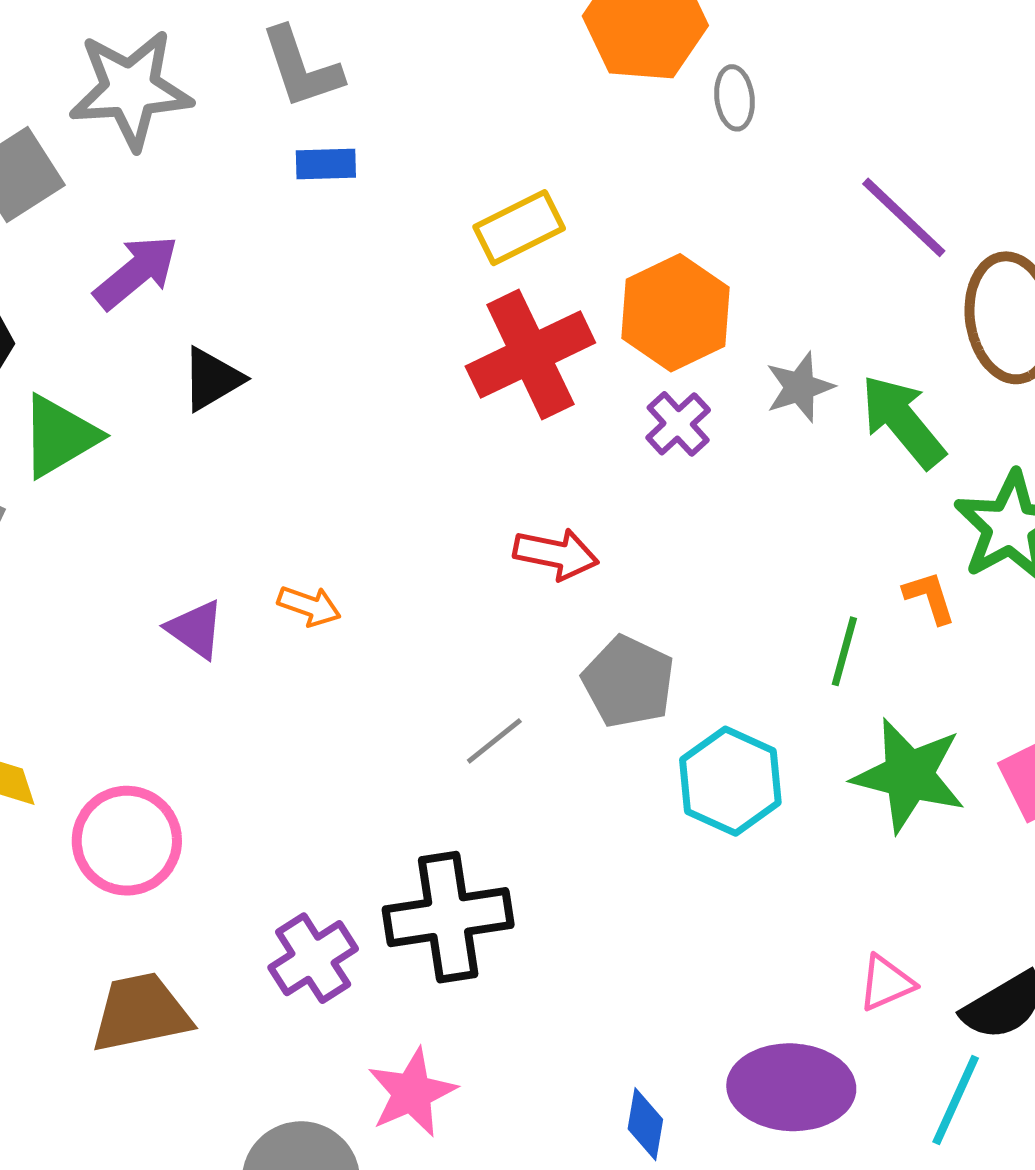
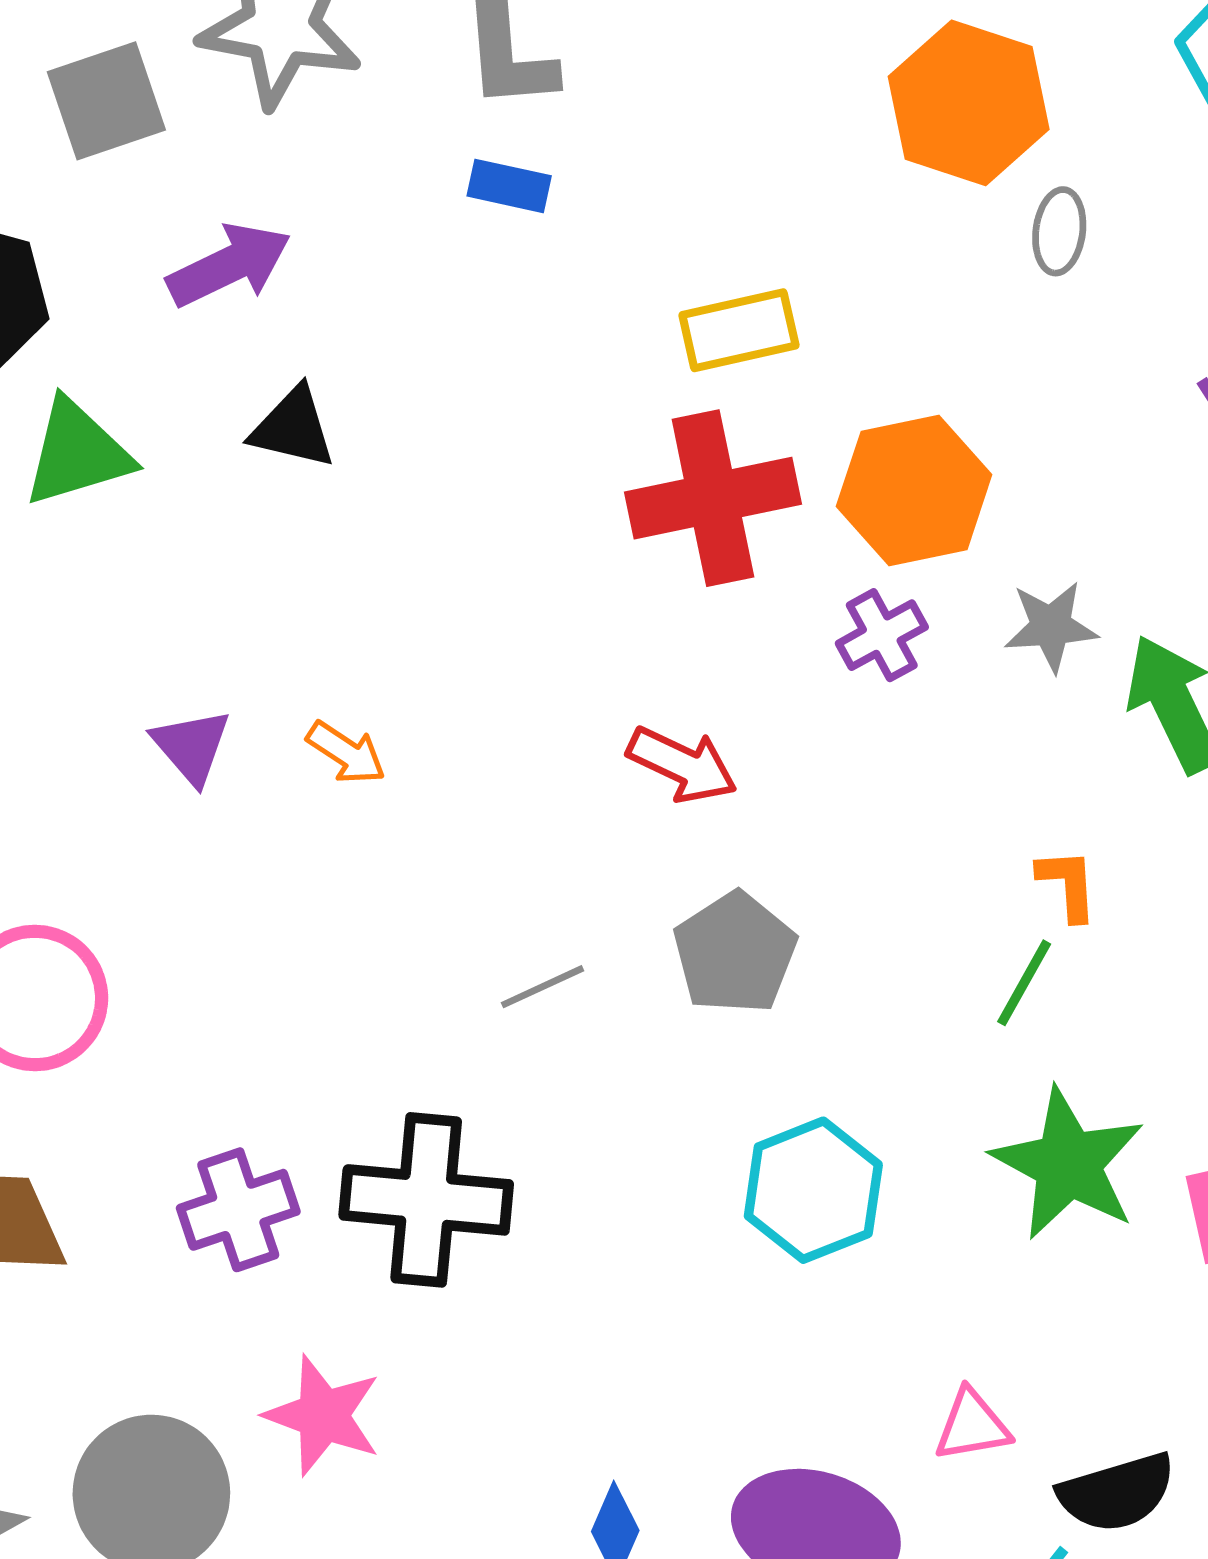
black triangle: (212, 379) -> (293, 428), turned 30
orange L-shape: (930, 597) -> (1068, 884), moved
cyan hexagon: (730, 781) -> (813, 1190), moved
pink star: (412, 1093) -> (323, 1415), turned 30

